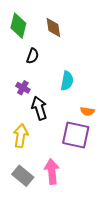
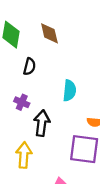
black arrow: (39, 108) -> (42, 123), turned 30

